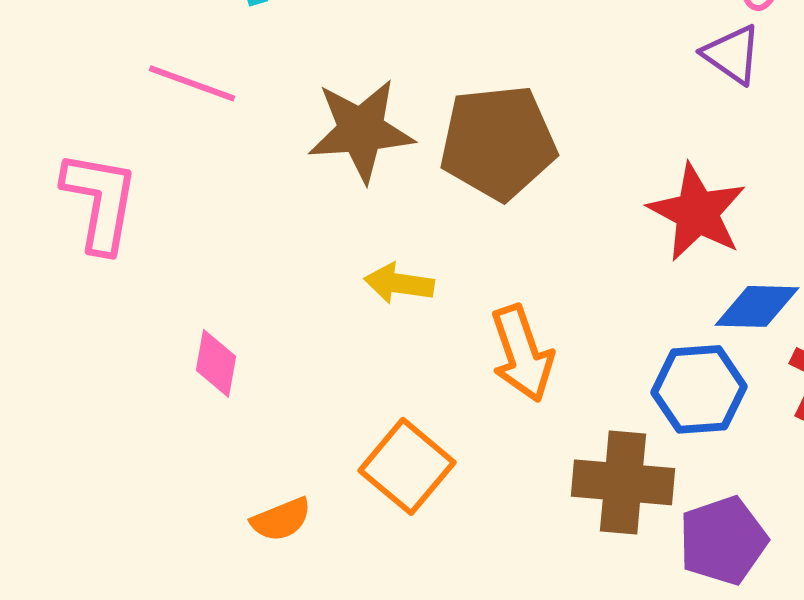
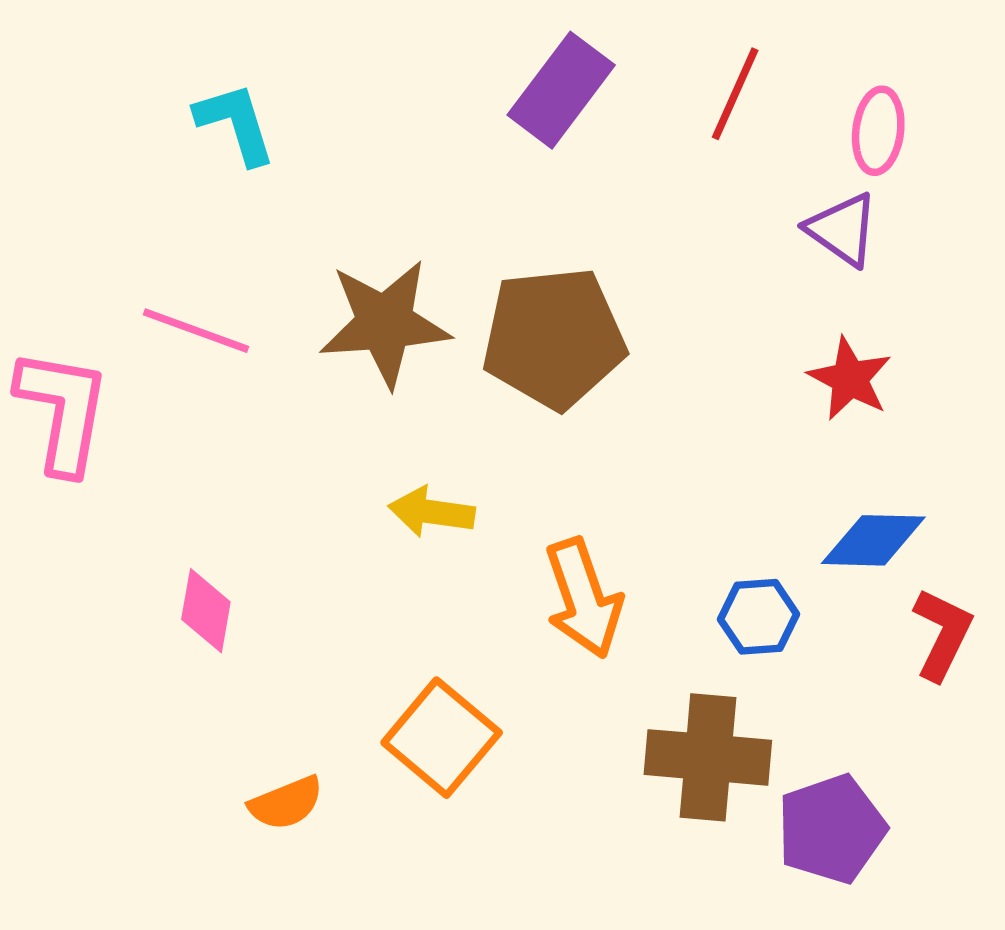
pink line: (192, 83) -> (196, 331), moved
red star: (697, 212) -> (850, 379), moved, size x0.7
blue hexagon: (699, 389) -> (759, 617), moved, size x0.7

